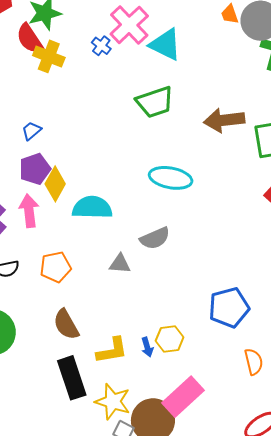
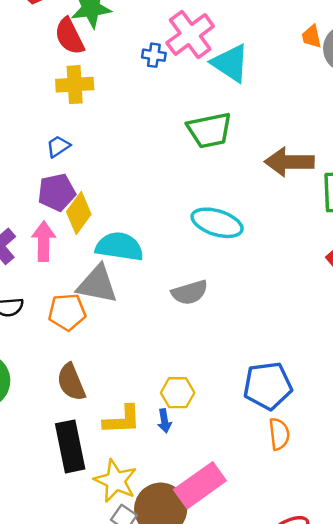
blue cross: (101, 46) -> (154, 55), turned -36
yellow cross: (49, 56) -> (75, 85), moved, turned -32
gray triangle: (120, 264) -> (97, 284), moved, size x1.6
yellow hexagon: (170, 339) -> (178, 393), moved
orange semicircle: (254, 362) -> (279, 434), moved

